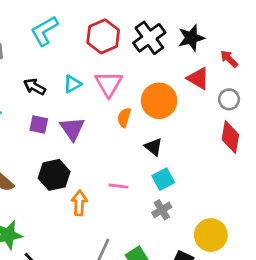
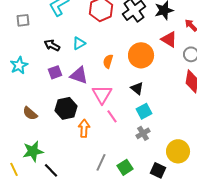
pink triangle: (109, 84) -> (102, 94), moved
orange semicircle: (124, 118) -> (108, 61), moved
purple square: (39, 125) -> (55, 72), turned -32
purple triangle: (72, 129) -> (79, 75), turned -36
pink line: (118, 186) -> (112, 116), turned 48

